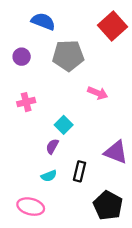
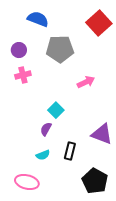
pink arrow: (98, 93) -> (86, 82), turned -48
pink cross: (26, 102) -> (23, 75), moved

